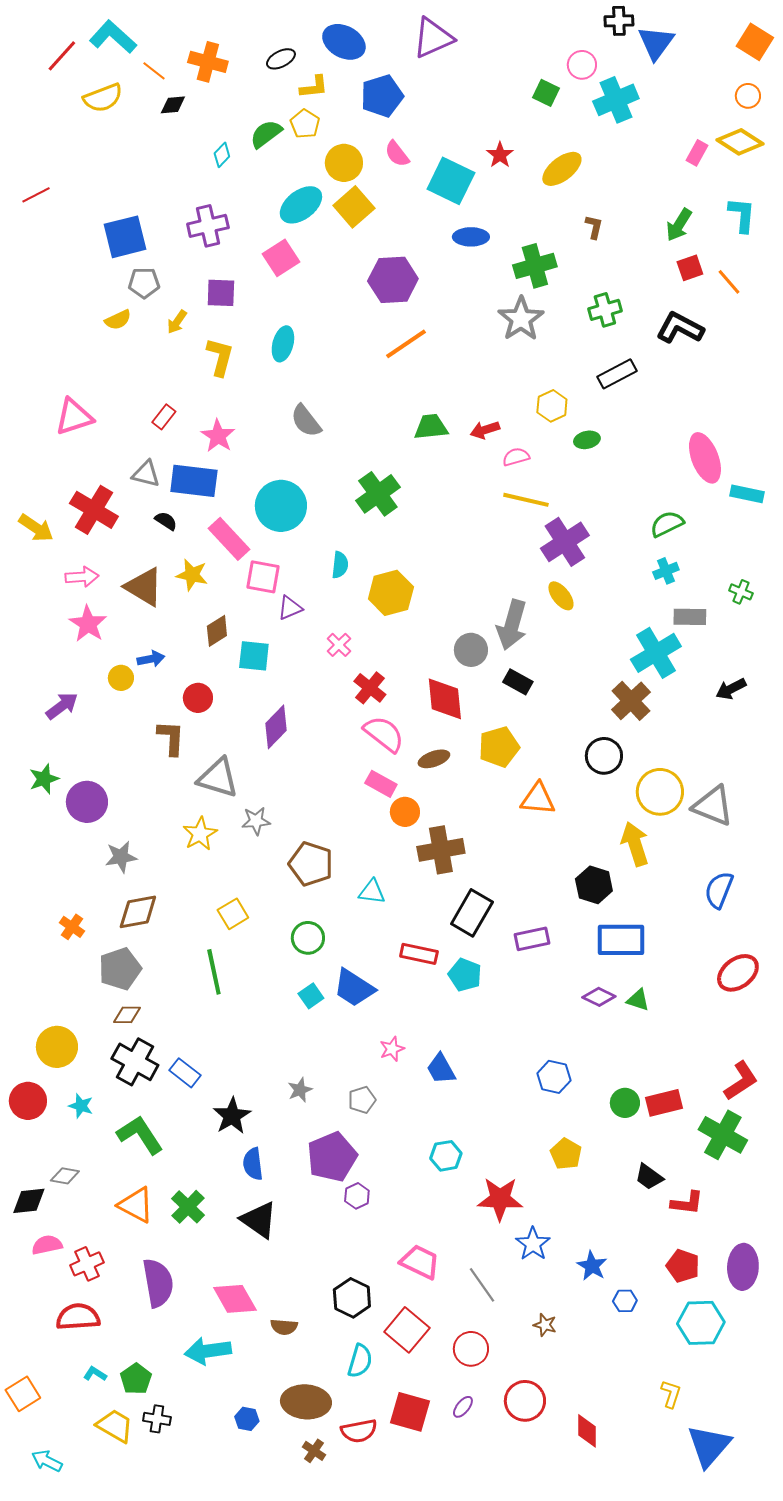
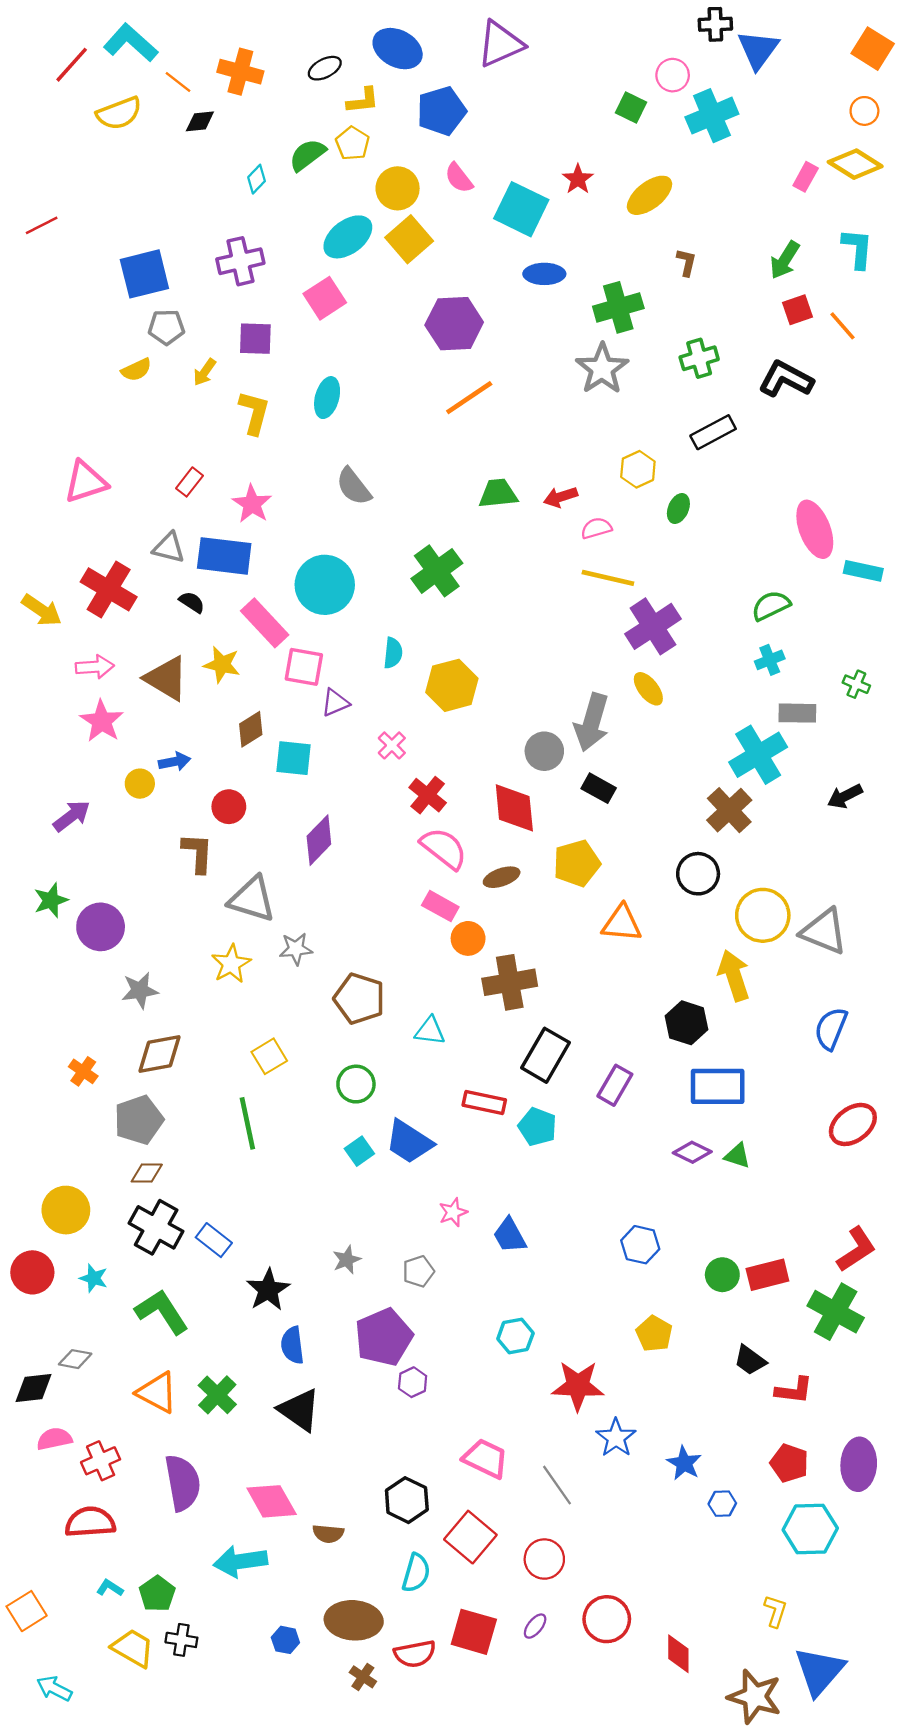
green ellipse: (587, 440) -> (678, 509), turned -55
purple rectangle: (532, 939) -> (615, 1085), turned -48
brown star: (545, 1325) -> (755, 1697), moved, size x2.0

